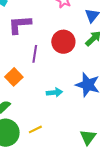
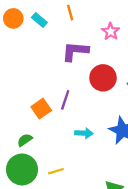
purple L-shape: (20, 25) -> (75, 51), moved
purple line: (35, 54) -> (65, 100), moved

